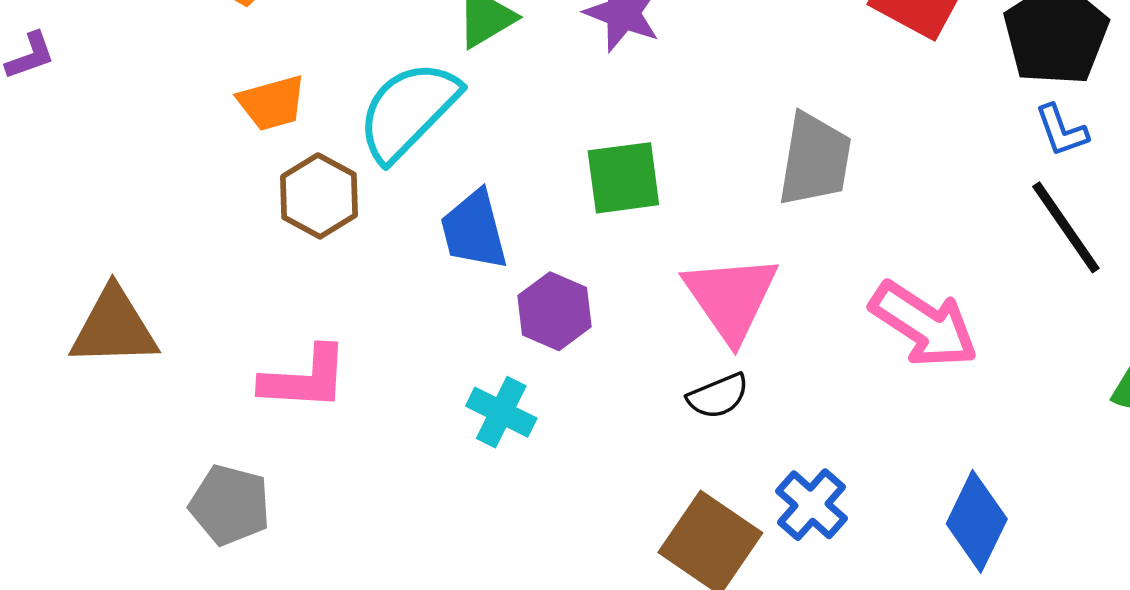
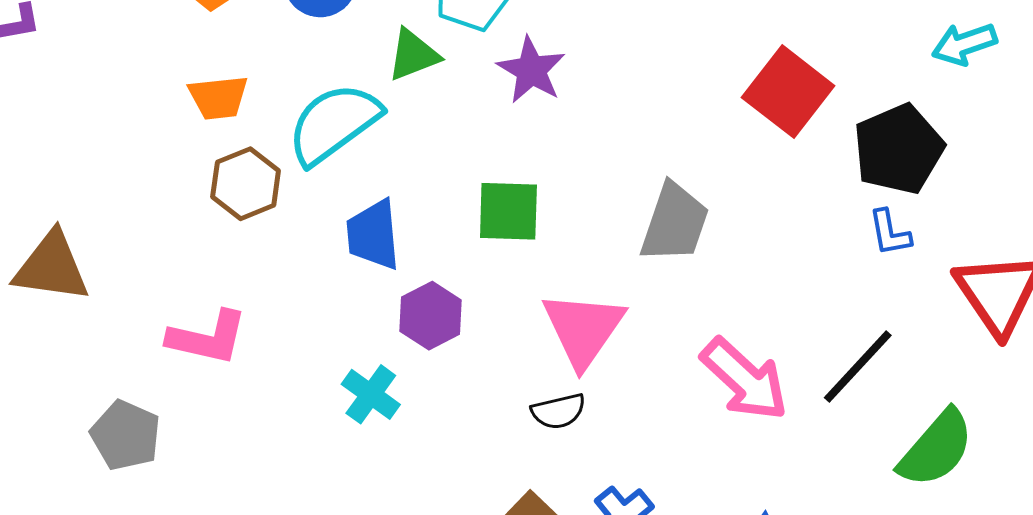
black line: (1066, 227) -> (858, 367), moved, turned 68

